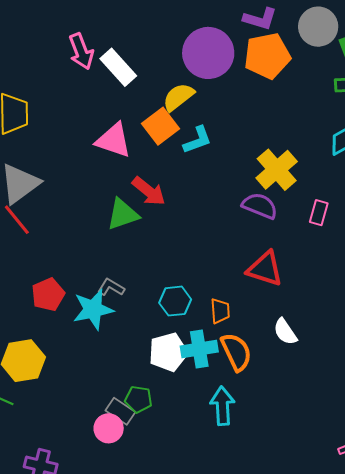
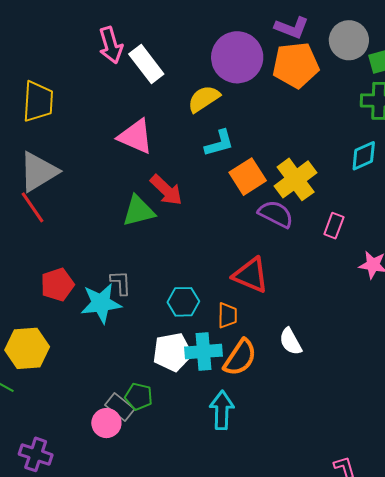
orange square: (160, 126) -> (248, 177), moved
red triangle: (265, 269) -> (251, 275), moved
gray L-shape: (111, 287) -> (121, 283), turned 52
orange semicircle: (236, 352) -> (240, 358), turned 54

